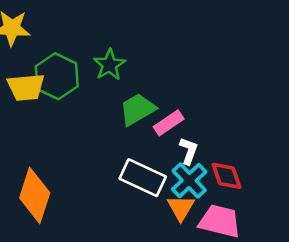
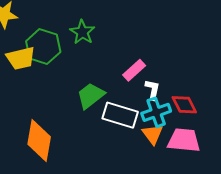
green trapezoid: (137, 109) -> (91, 96), moved
cyan cross: (189, 181) -> (156, 112), turned 32

